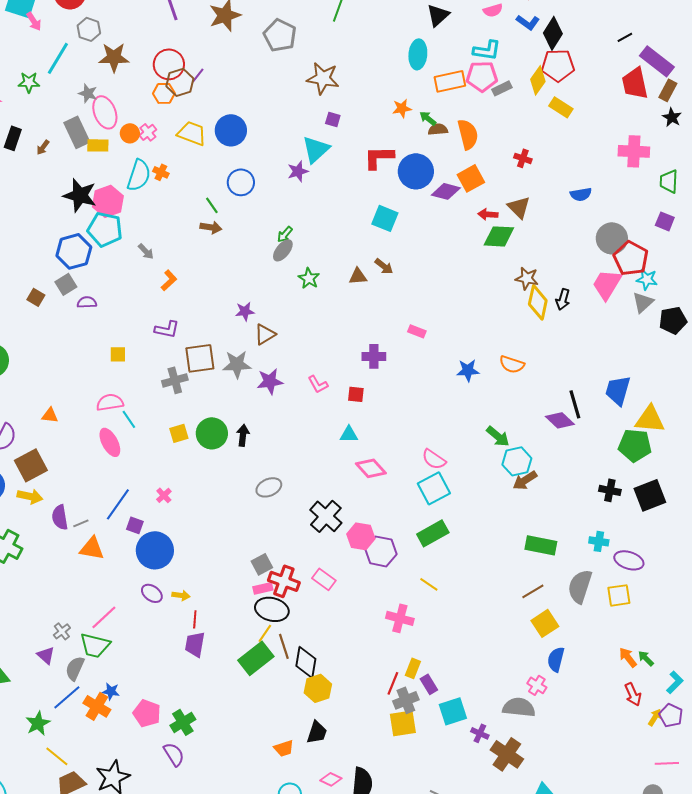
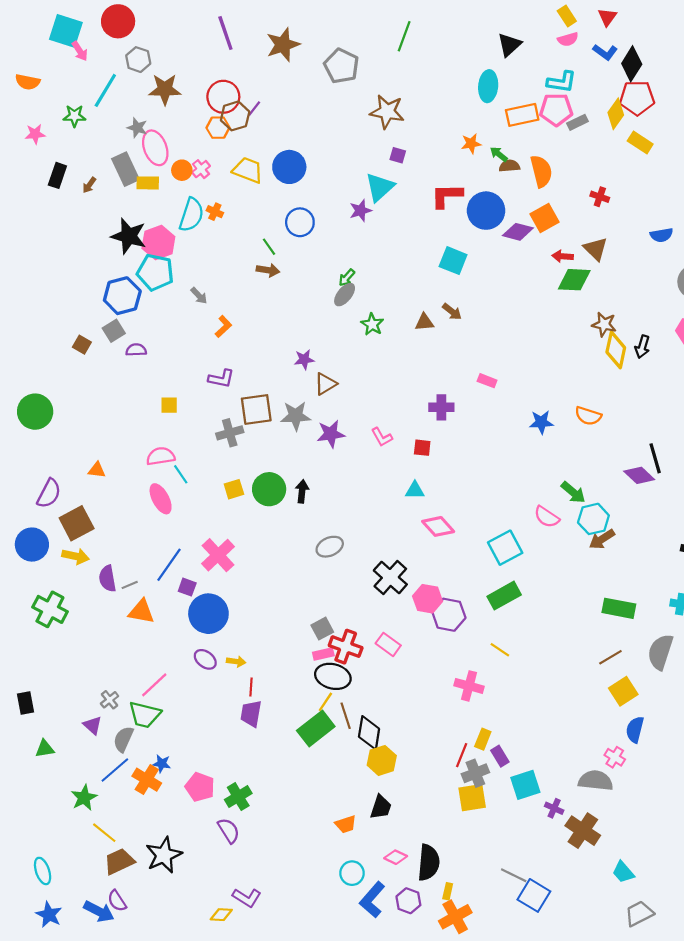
pink semicircle: (434, 459) -> (547, 517), moved
pink cross: (164, 495) -> (218, 555), size x2.0

